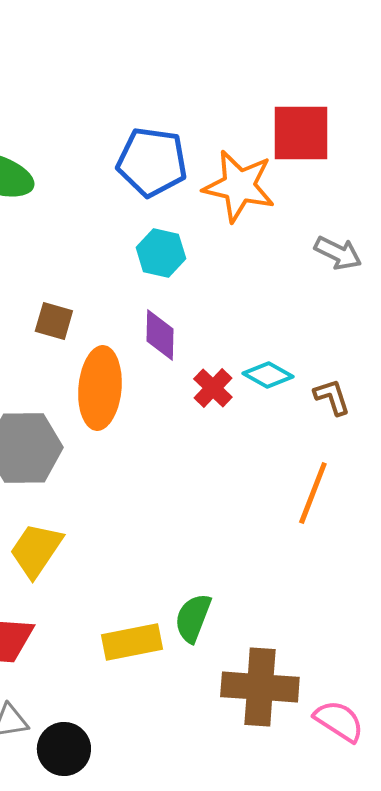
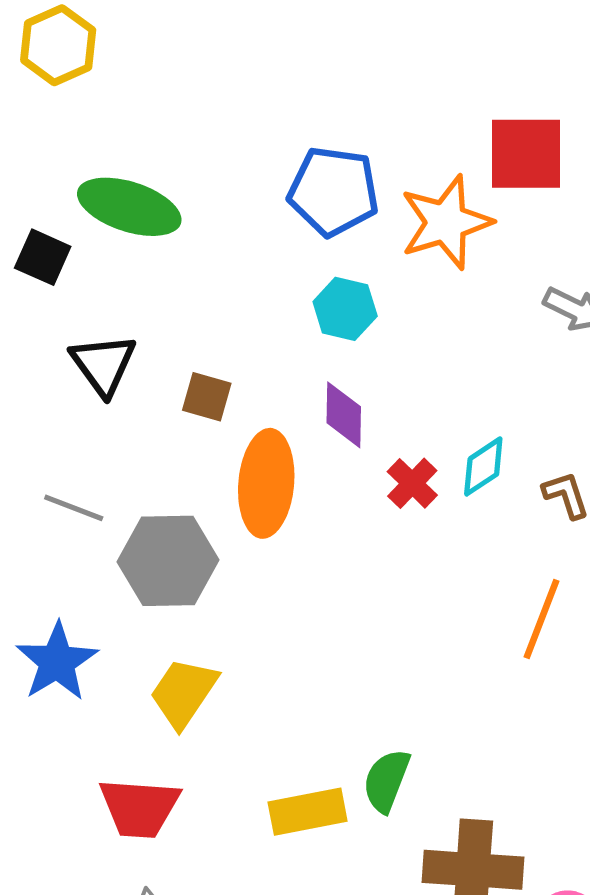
orange star: (239, 186) -> (446, 222), turned -30
cyan diamond: (268, 375) -> (483, 467), turned -63

